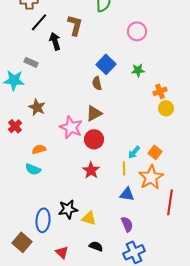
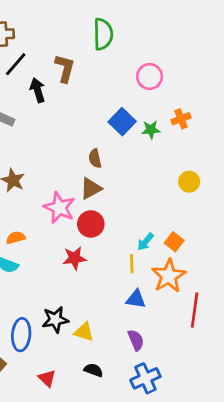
blue square: (106, 64) -> (122, 122), moved
brown semicircle: (97, 83) -> (95, 158), moved
orange cross: (160, 91) -> (181, 119), moved
red star: (91, 170) -> (74, 258), moved, turned 30

